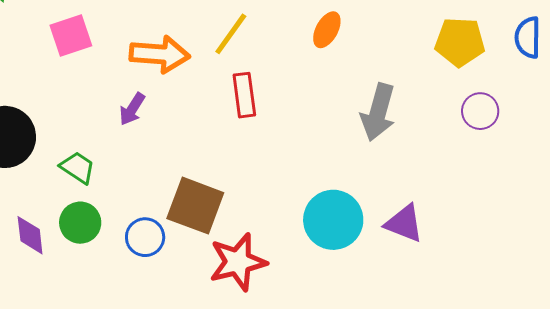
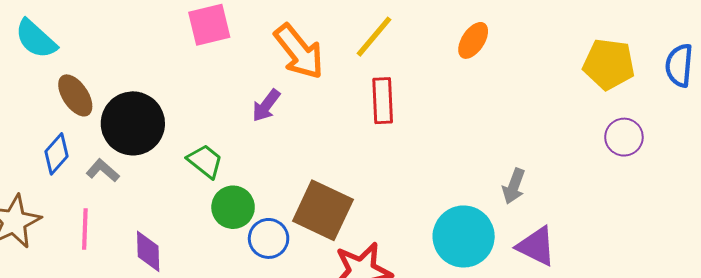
orange arrow: (160, 54) -> (299, 52), turned 42
gray arrow: (378, 112) -> (514, 186), moved, size x0.6
green circle: (80, 223) -> (233, 207), moved
purple diamond: (30, 235) -> (148, 251), moved

